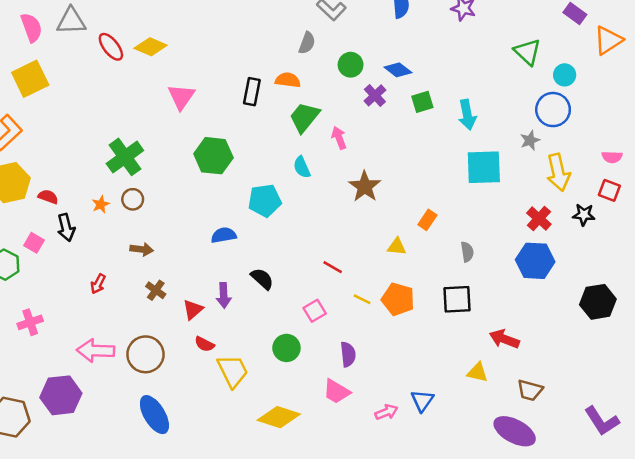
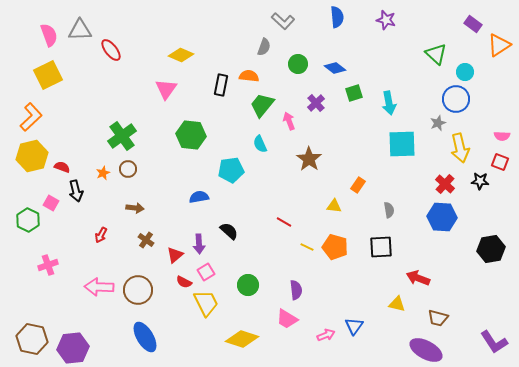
yellow diamond: (151, 47) -> (181, 55), moved
purple cross: (375, 95) -> (316, 103), moved
pink square: (315, 311) -> (206, 272), moved
purple hexagon: (61, 395) -> (73, 348), moved

